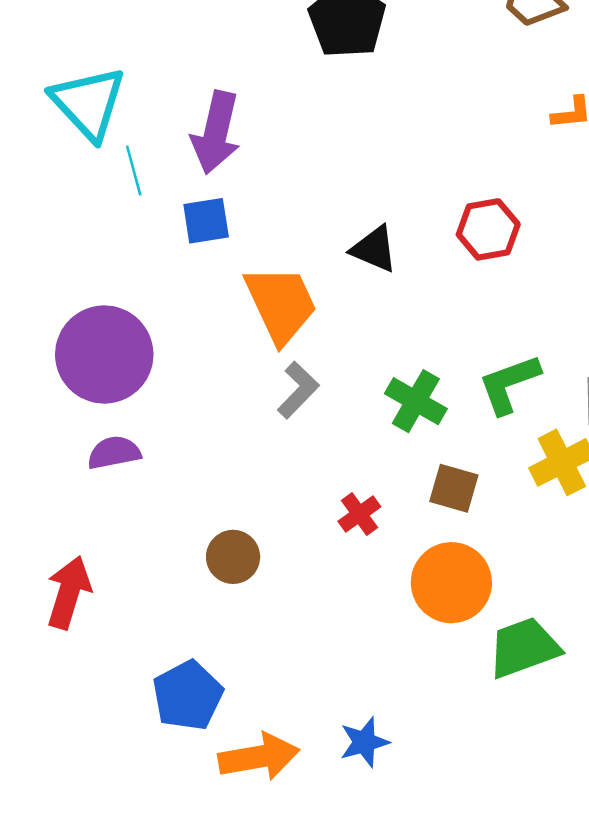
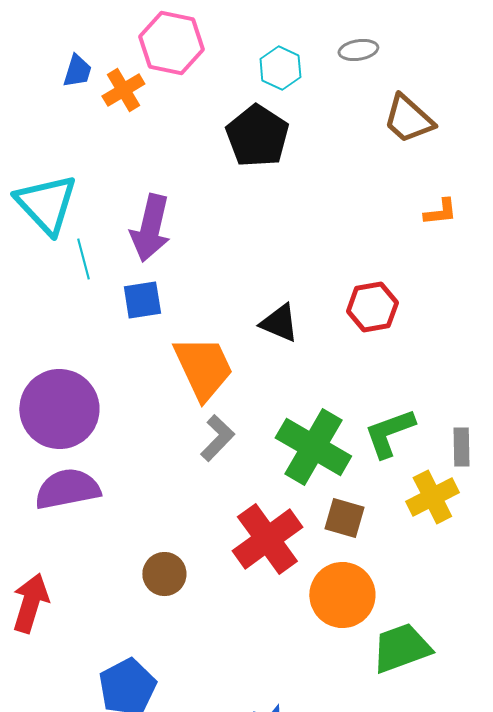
green cross: (416, 401) -> (313, 447), size x1.5
purple semicircle: (114, 453) -> (67, 489), size x1.5
red cross: (359, 514) -> (267, 539), size x2.0

